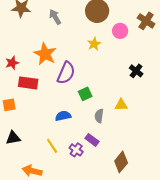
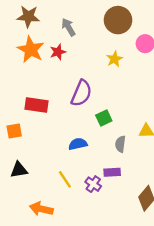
orange star: (45, 54) -> (31, 50), moved
red star: (12, 63) -> (58, 52), moved
purple rectangle: (92, 140) -> (112, 172), turned -40

